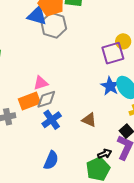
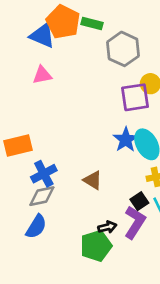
gray hexagon: (54, 25) -> (123, 49), moved
pink triangle: (41, 83) -> (42, 75), moved
gray diamond: (46, 99) -> (42, 196), moved

